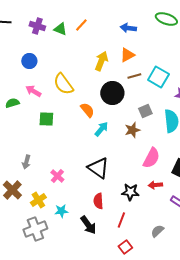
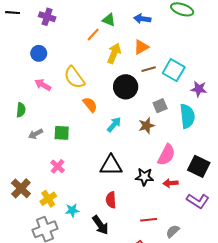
orange line: (81, 25) -> (93, 35), moved
green triangle: (60, 29) -> (109, 20), moved
green semicircle: (12, 103) -> (21, 110), moved, turned 112
orange semicircle: (87, 110) -> (90, 105), moved
green square: (46, 119) -> (62, 133), moved
gray arrow: (26, 162) -> (36, 134), moved, turned 48
black triangle: (98, 168) -> (111, 165), turned -35
pink cross: (57, 176) -> (58, 166), moved
black star: (130, 192) -> (144, 177), moved
red line: (121, 220) -> (149, 220), moved, turned 63

